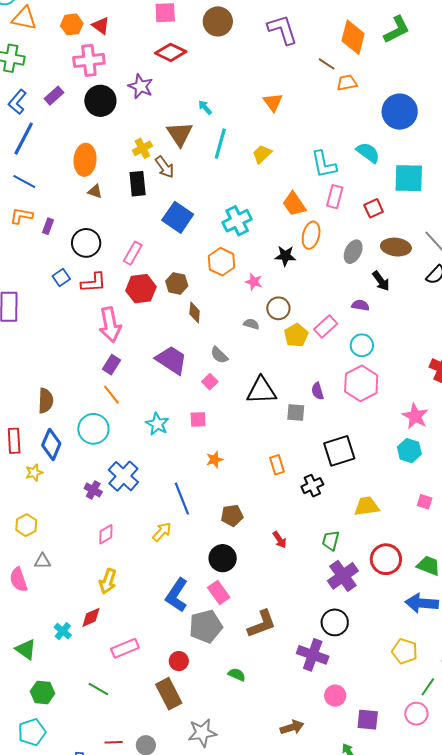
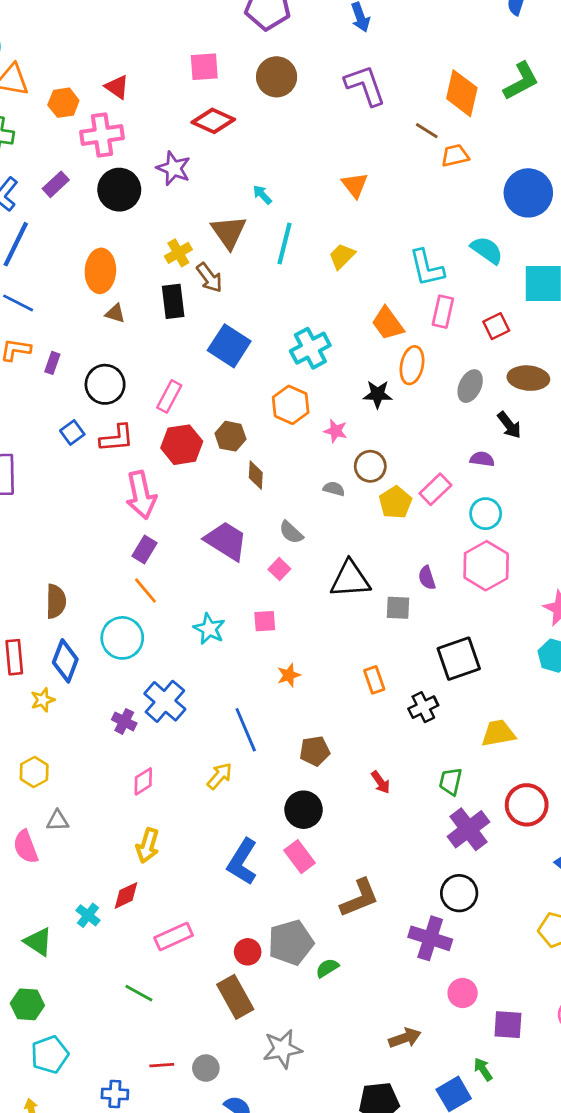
orange hexagon: (72, 24) -> (63, 103), moved
gray pentagon: (206, 626) -> (291, 943), moved
green semicircle: (237, 675) -> (327, 968), turned -54
green hexagon: (42, 692) -> (27, 1004), moved

